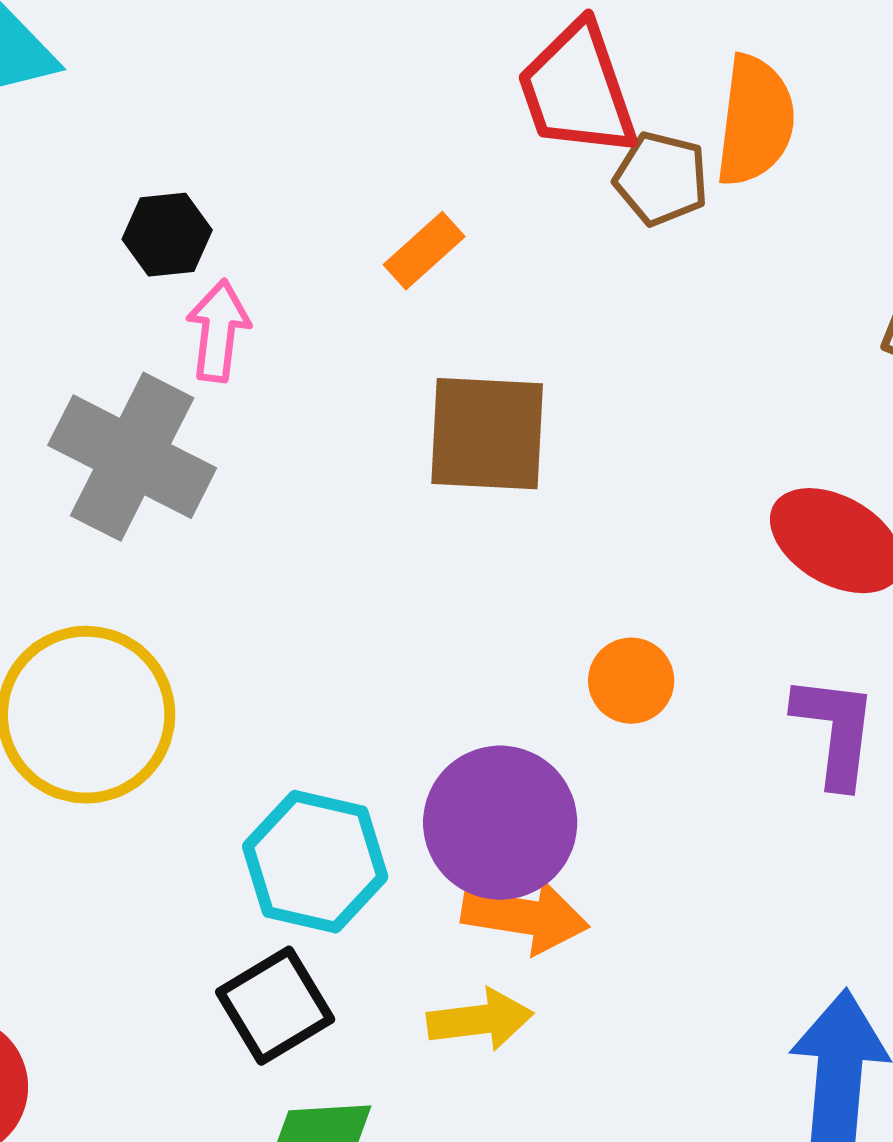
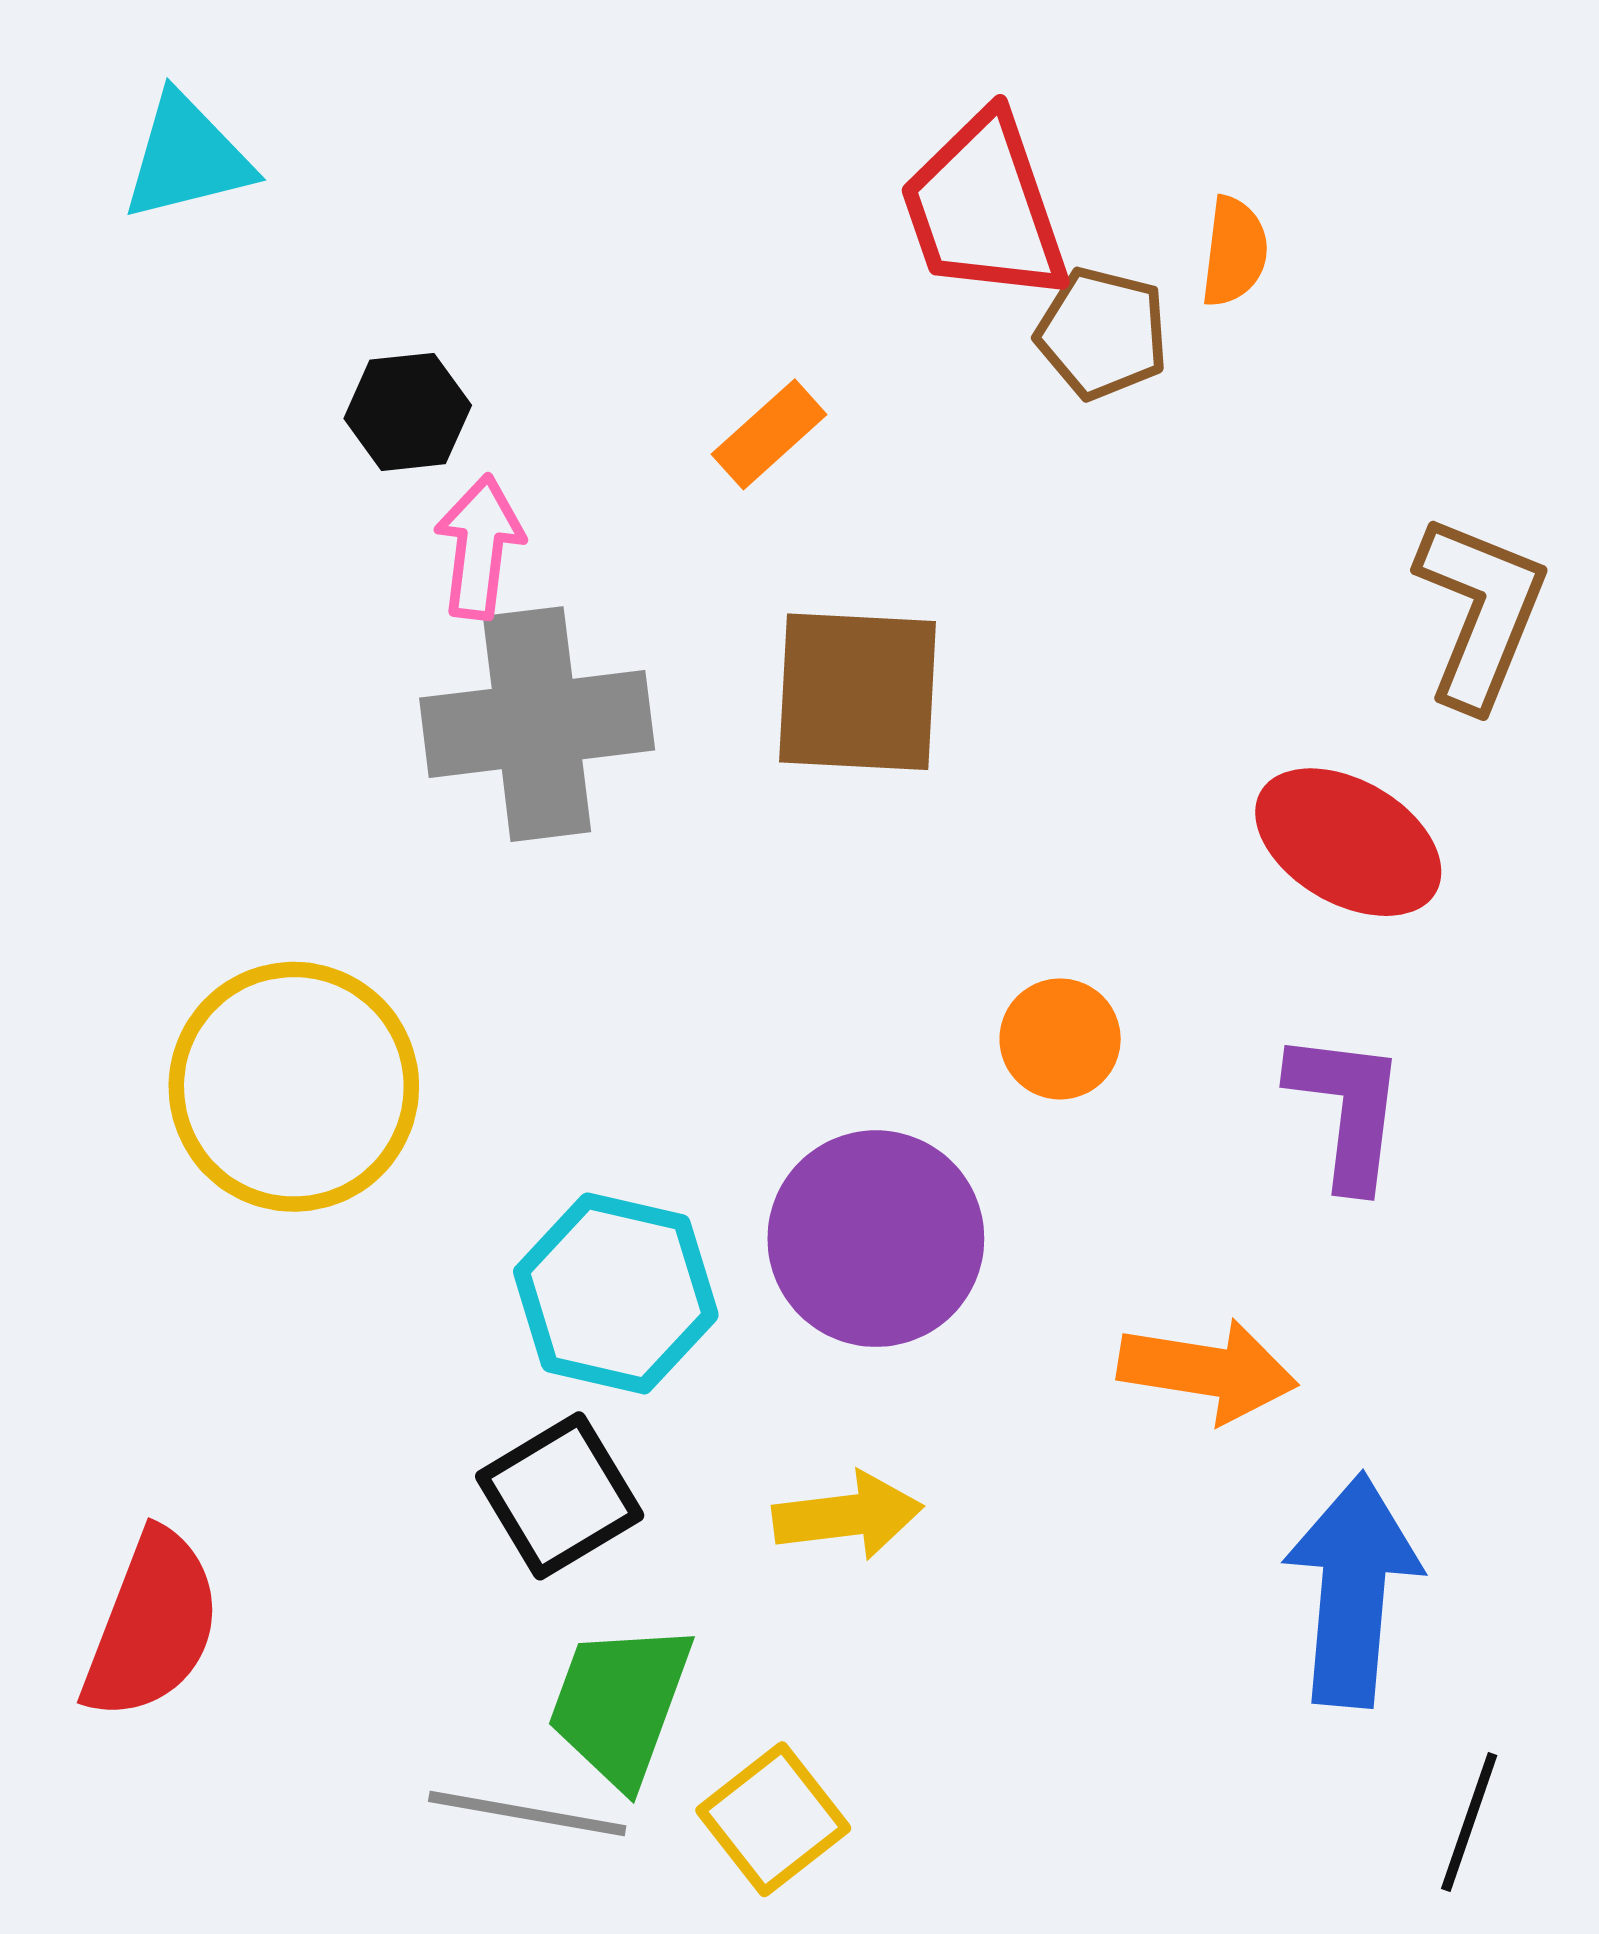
orange semicircle: (755, 121) -> (1234, 252), size x0.6
gray cross: (132, 457) -> (537, 724), moved, turned -34
orange arrow: (525, 917) -> (1208, 1371), moved

